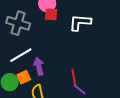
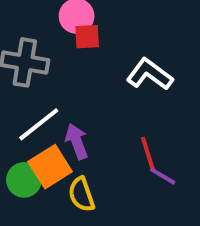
white L-shape: (80, 22) -> (150, 74), moved, turned 40
orange square: (24, 77) -> (50, 167), size x1.5

